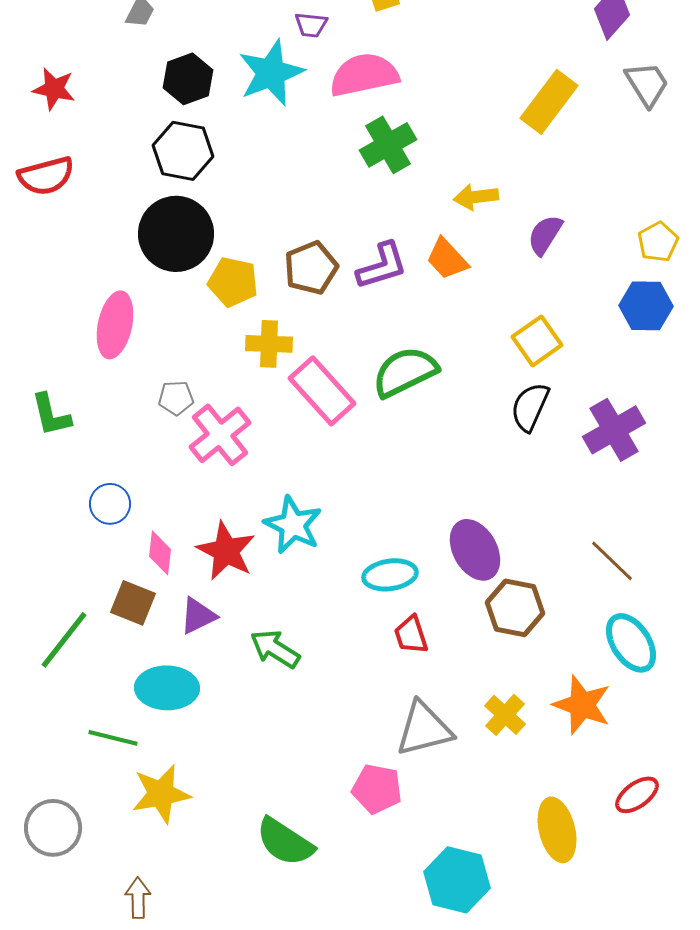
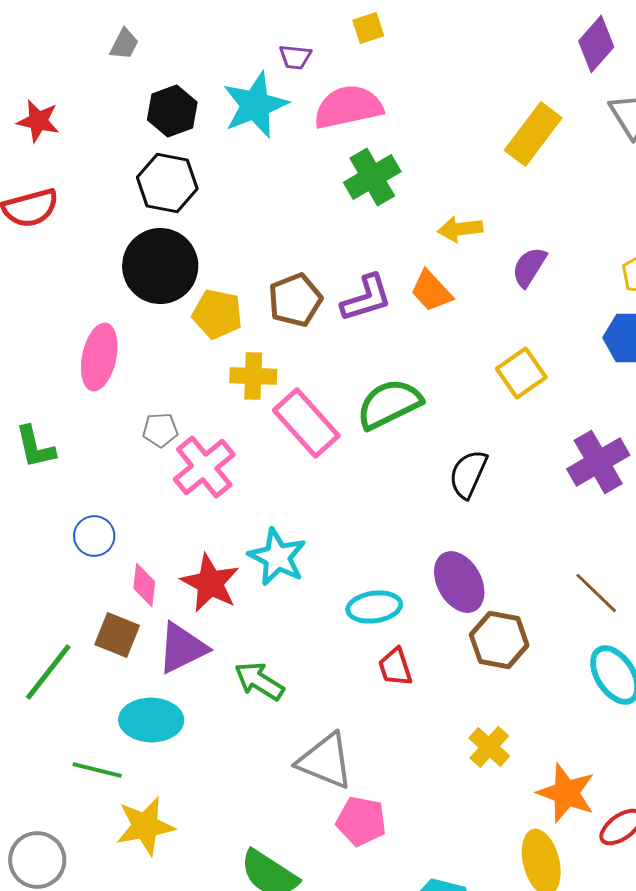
black semicircle: (530, 407) -> (468, 474), moved
purple triangle: (198, 616) -> (182, 648), size x1.4
orange star: (582, 705) -> (566, 793), moved
gray triangle: (424, 729) -> (325, 761), moved, turned 36

